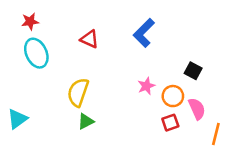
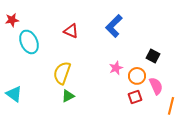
red star: (30, 21) -> (12, 20), moved
cyan triangle: (17, 119) -> (14, 94), turned -48

